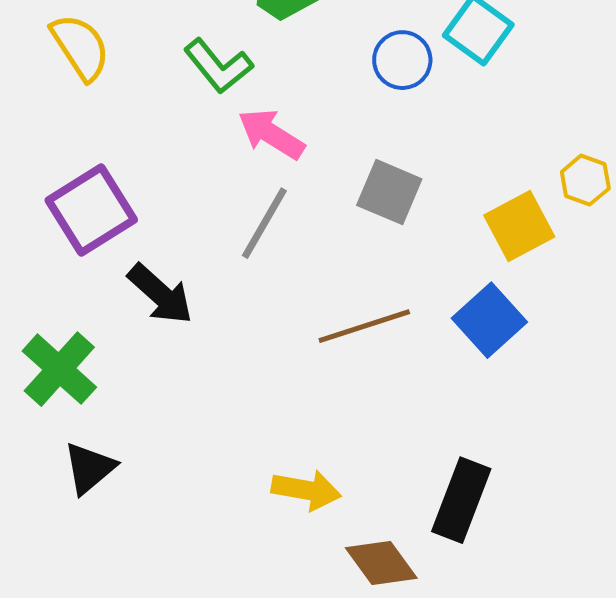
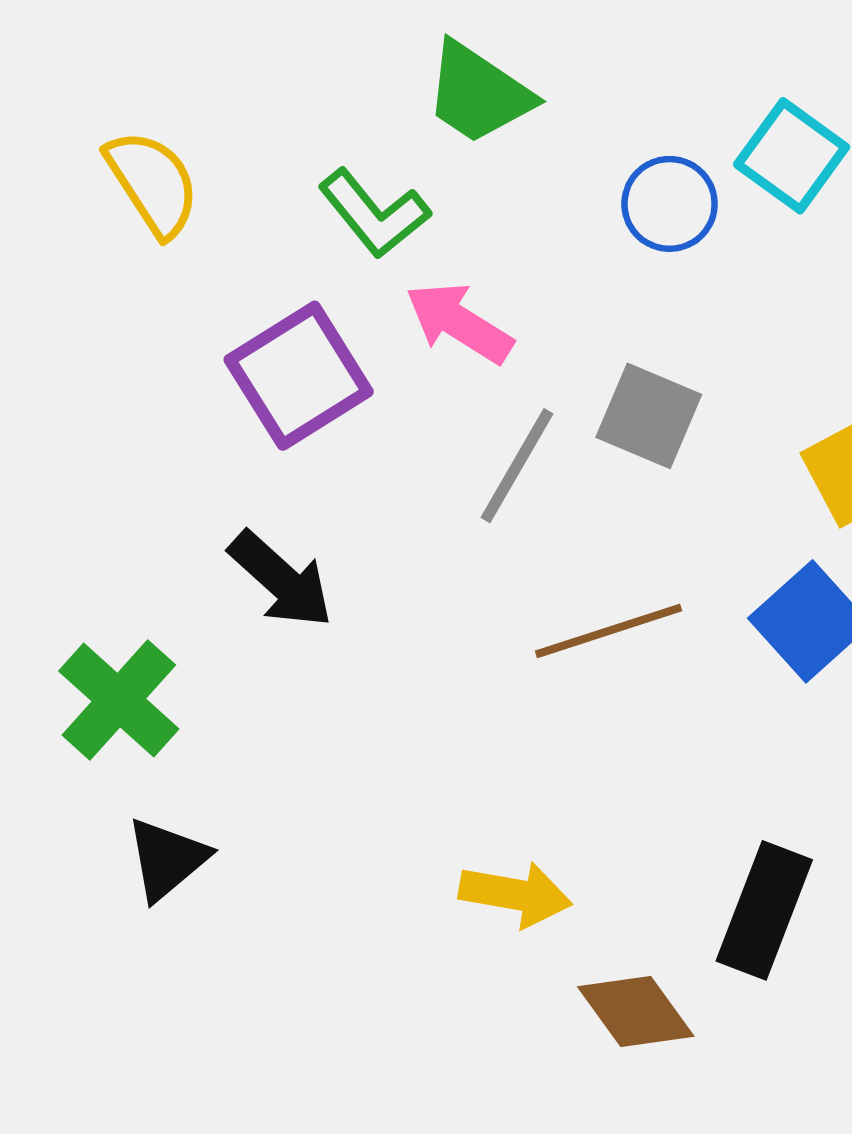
purple square: (91, 210) -> (299, 376), moved
gray line: (264, 223) -> (517, 466), moved

